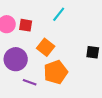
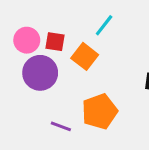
orange square: (46, 47) -> (85, 56), moved
purple circle: (16, 59) -> (40, 73), moved

